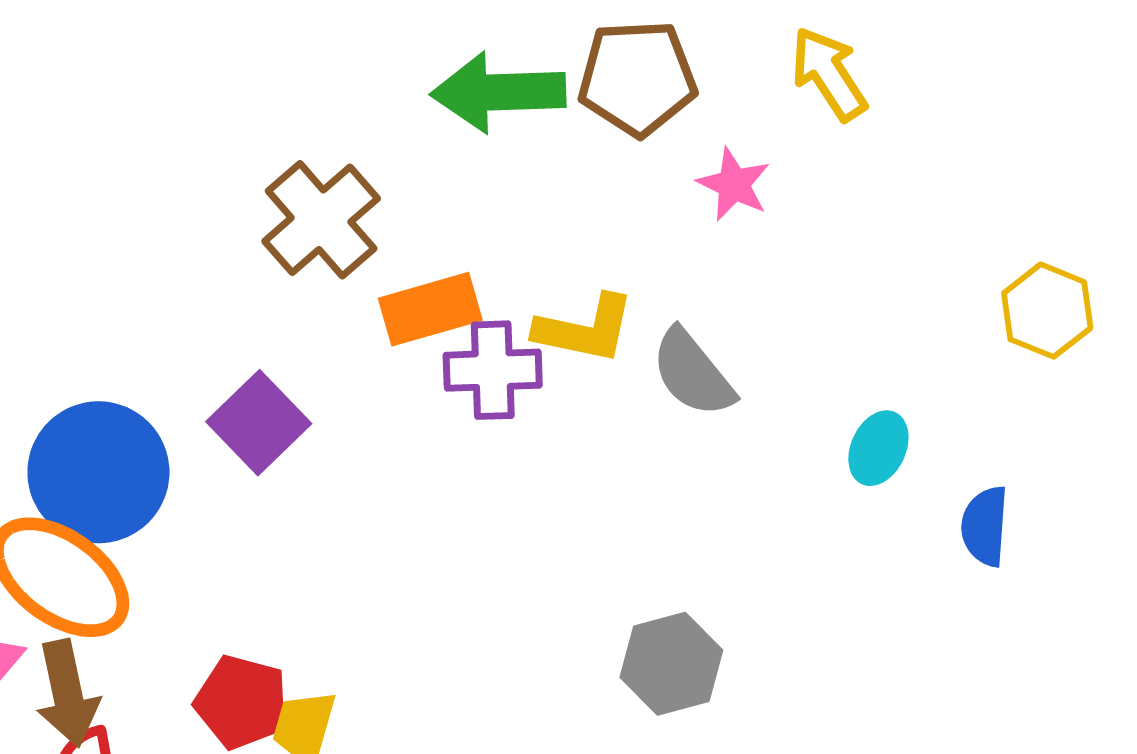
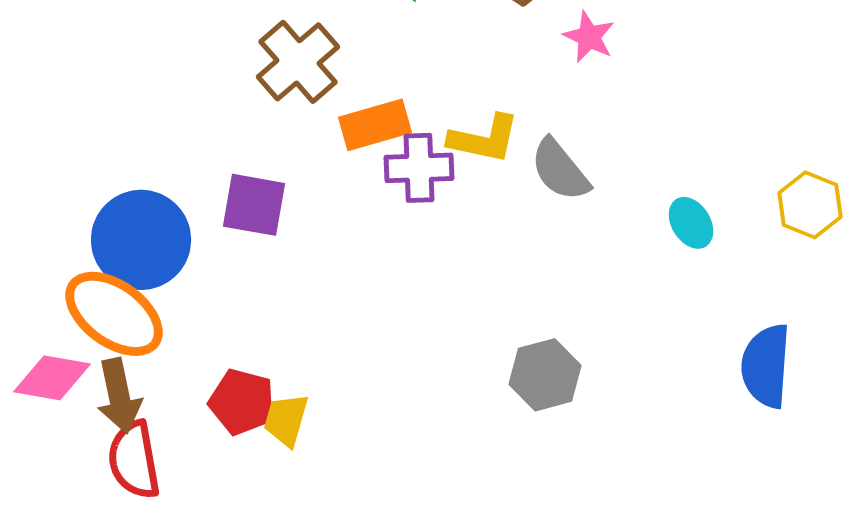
yellow hexagon: (1047, 311) -> (810, 205), moved
purple square: (259, 423) -> (254, 205), turned -36
cyan ellipse: (878, 448) -> (691, 223), turned -57
blue semicircle: (985, 526) -> (766, 366), moved, size x1.5

